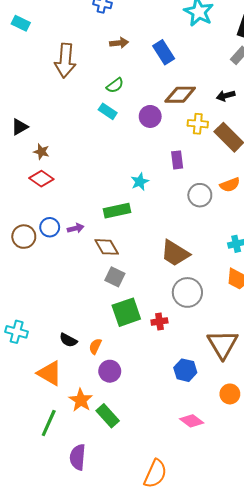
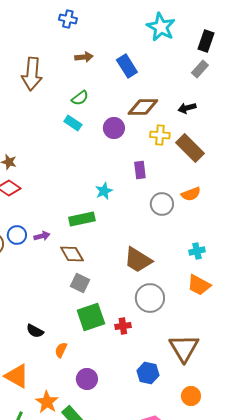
black semicircle: (68, 340) -> (35, 331), moved
purple circle: (110, 371) -> (87, 379), moved

